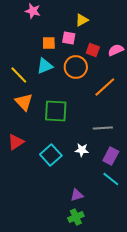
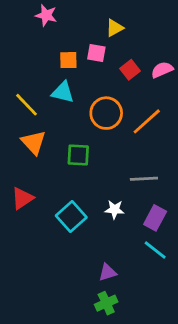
red square: (93, 50) -> (130, 70), turned 32
cyan triangle: (45, 66) -> (63, 92), turned 36
orange circle: (76, 67) -> (106, 113), moved
green square: (56, 111) -> (78, 155), size x0.7

